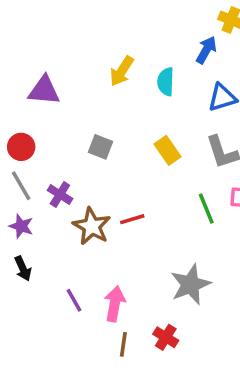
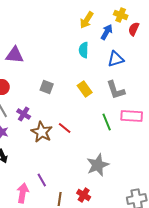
yellow arrow: (122, 71) -> (87, 20), moved
red line: (132, 219) -> (65, 128), turned 56
purple line: (74, 300) -> (42, 180), moved
pink arrow: (115, 304) -> (23, 193), moved

